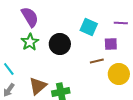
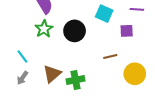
brown line: (97, 61) -> (110, 56), moved
yellow circle: (119, 74) -> (135, 74), moved

